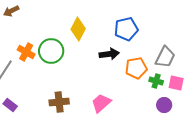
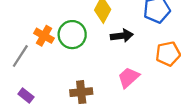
black arrow: (109, 54) -> (122, 36), moved
pink trapezoid: (101, 103) -> (129, 77), moved

